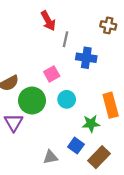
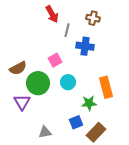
brown cross: (108, 25) -> (93, 18), moved
blue square: (76, 146) -> (76, 122), turned 32
gray triangle: (50, 157) -> (45, 132), moved

